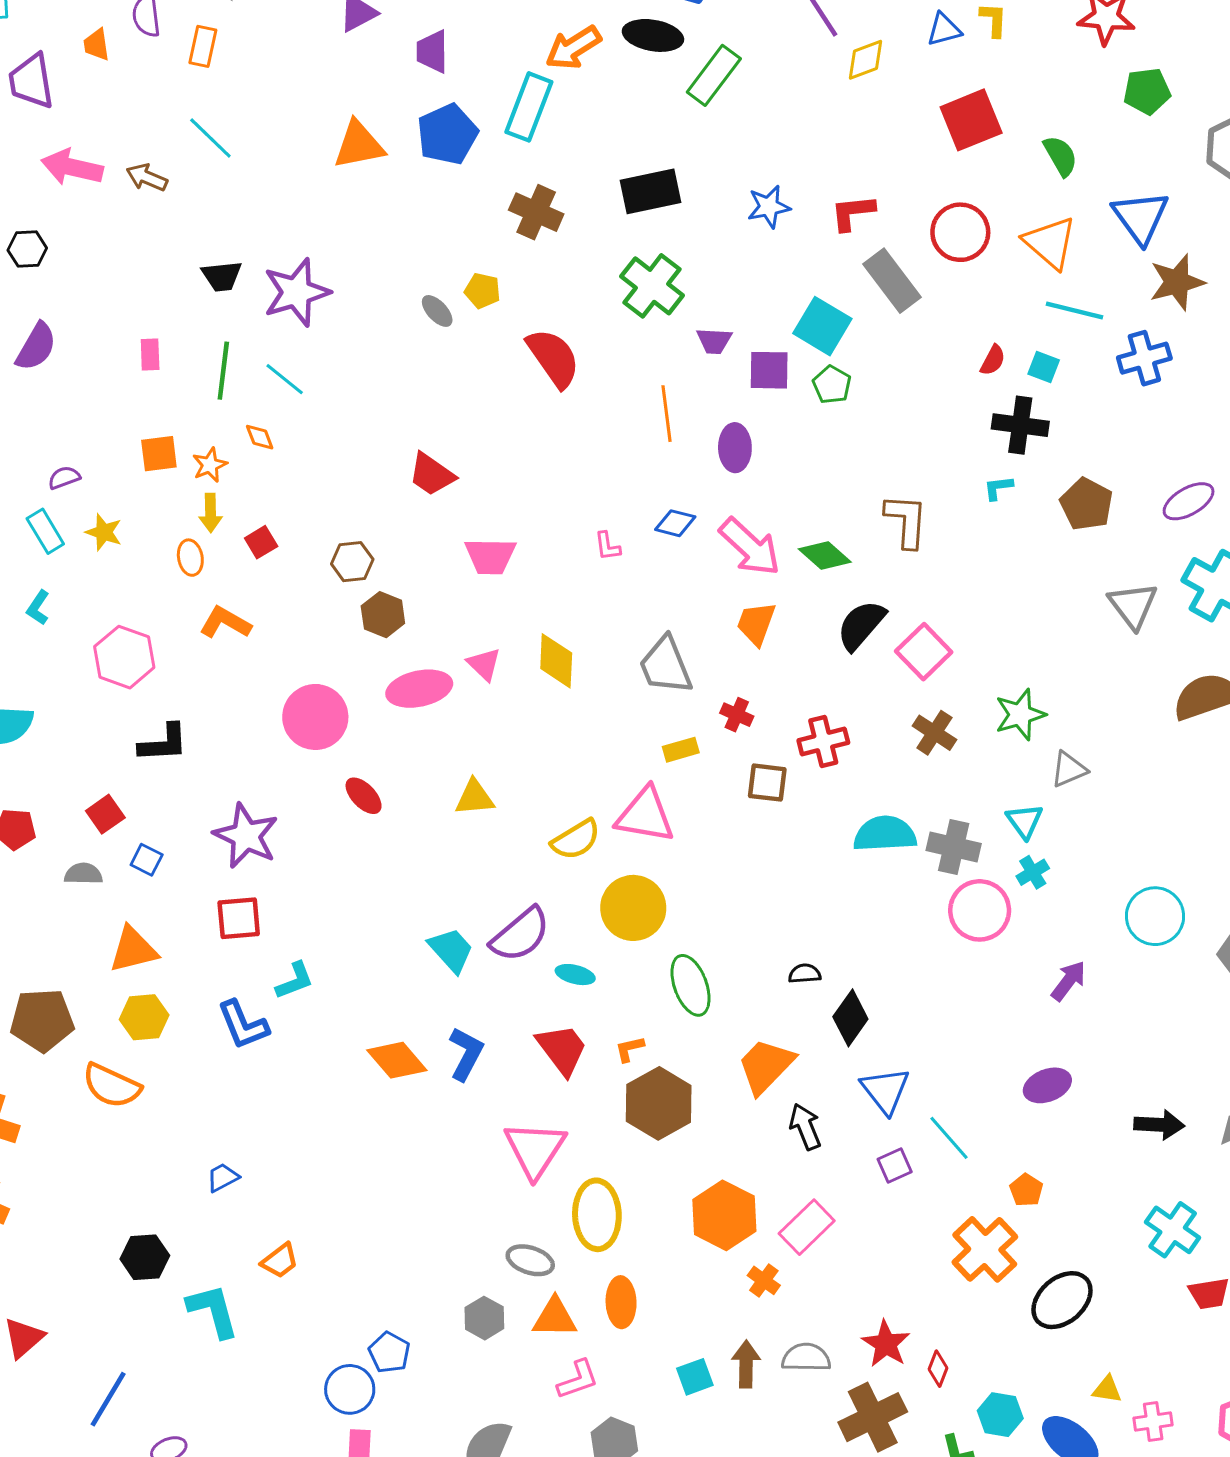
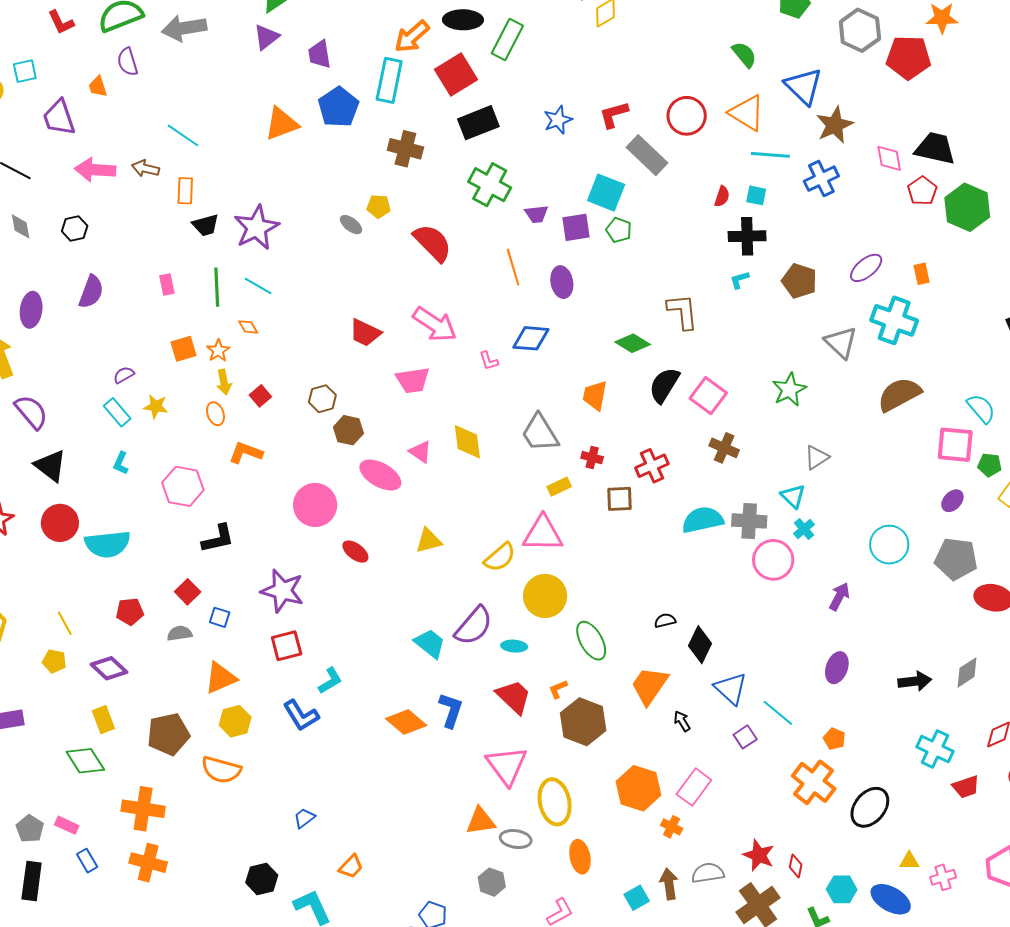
orange rectangle: (203, 46) -> (185, 191), moved
red square: (971, 120) -> (456, 74), moved
blue diamond: (675, 523) -> (531, 338), size x1.4
pink arrow: (750, 547) -> (435, 324), moved
pink ellipse: (419, 689) -> (380, 475), turned 51
green star: (1020, 715) -> (789, 390), moved
purple ellipse: (1047, 1085) -> (837, 668), turned -40
black arrow: (805, 1127) -> (682, 721), size x0.7
orange triangle: (555, 1318) -> (481, 821), moved

